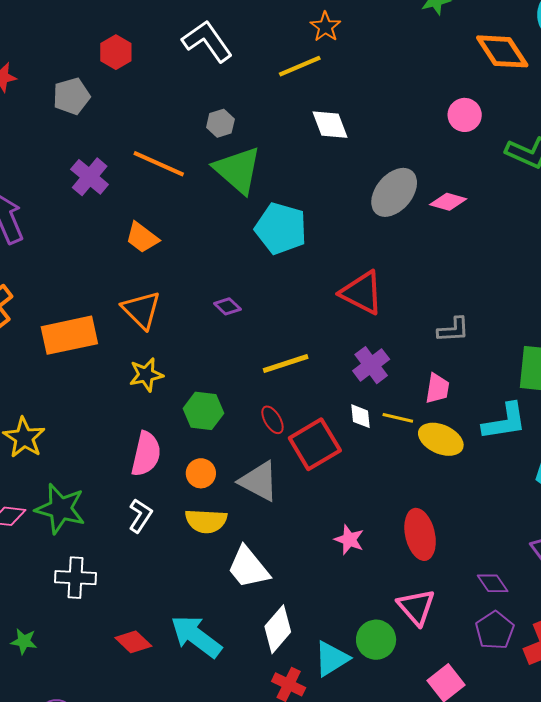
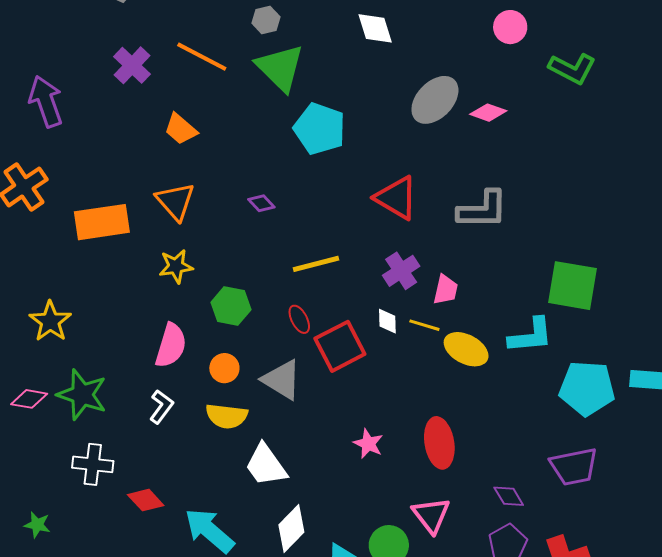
gray L-shape: (453, 330) -> (483, 210), moved, size x1.6
pink trapezoid: (437, 388) -> (446, 290), moved
red diamond: (133, 642) -> (146, 500), moved

